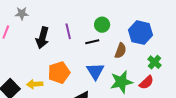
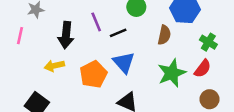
black line: (92, 42) -> (118, 33), moved
blue triangle: (95, 71) -> (124, 62), moved
yellow arrow: (35, 84) -> (54, 66), moved

